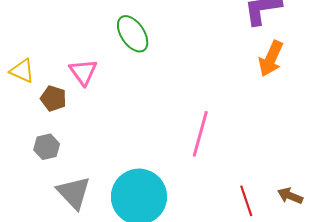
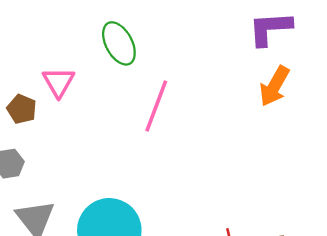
pink line: (200, 134) -> (156, 106), moved

